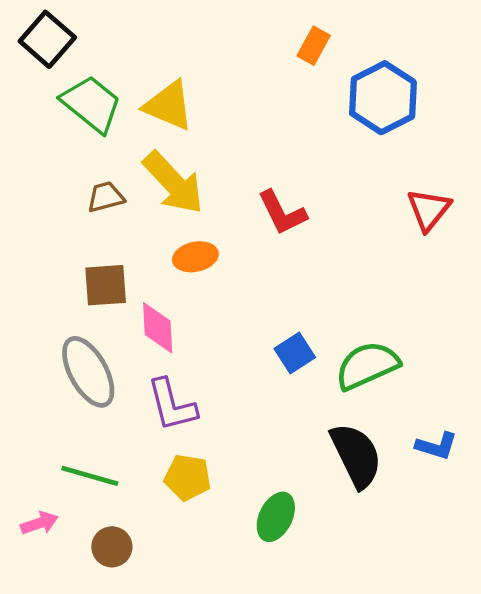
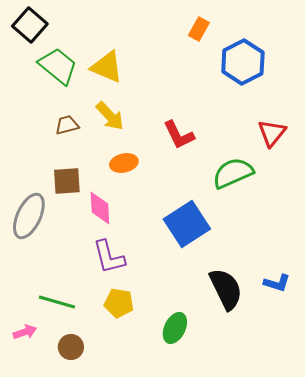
yellow arrow: (173, 183) -> (110, 116), size x0.7
blue square: (295, 353) -> (187, 224), size x1.8
green semicircle: (367, 366) -> (233, 173), moved
gray ellipse: (88, 372) -> (29, 216), moved, turned 54

